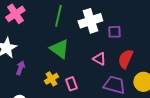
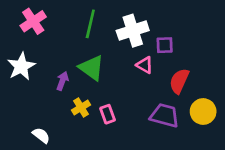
pink triangle: (99, 59) -> (145, 65), moved
purple arrow: (20, 68) -> (62, 81), moved

